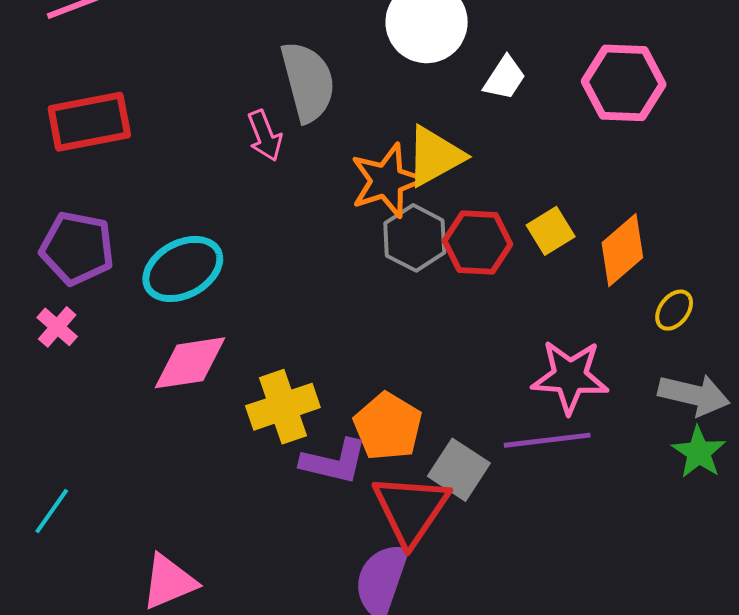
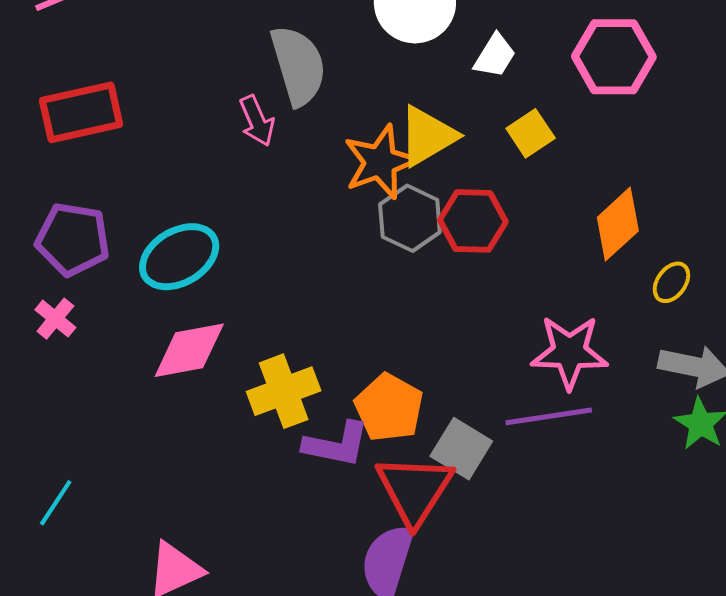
yellow square: (551, 231) -> (531, 133), moved

